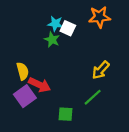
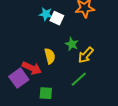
green star: (52, 40) -> (72, 44), moved
yellow semicircle: (23, 71) -> (50, 56), moved
green square: (66, 114) -> (46, 93), moved

